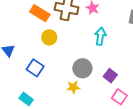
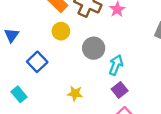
cyan arrow: (100, 36) -> (116, 65), moved
gray circle: (82, 68) -> (94, 48), moved

